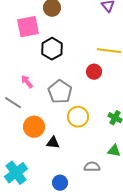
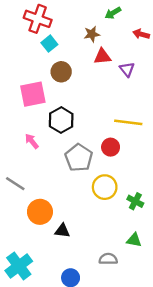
pink arrow: (27, 82) -> (32, 141), moved
gray pentagon: (60, 92) -> (79, 158), moved
yellow circle: (78, 117) -> (105, 187), moved

